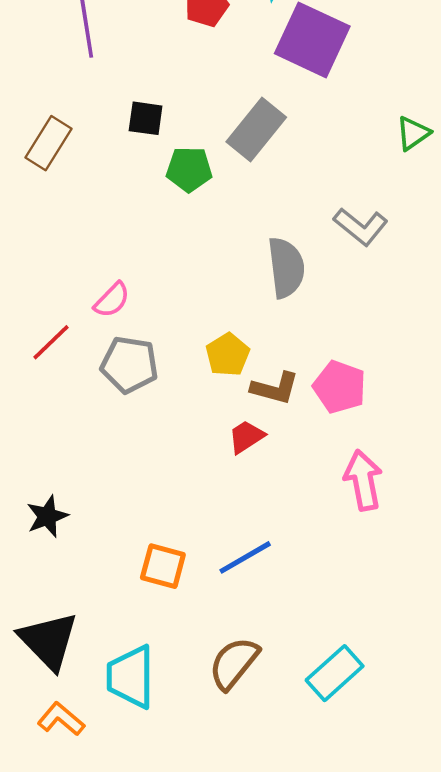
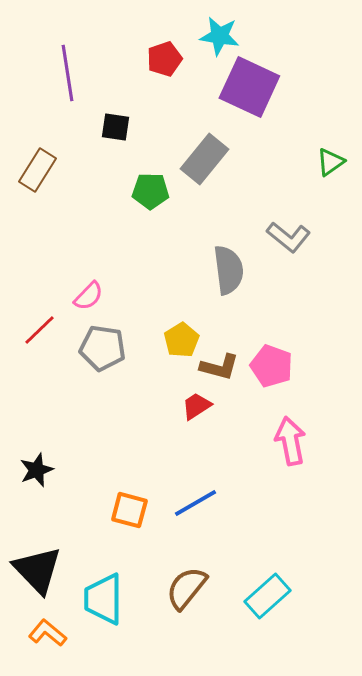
black square: (146, 118) -> (115, 127), moved

